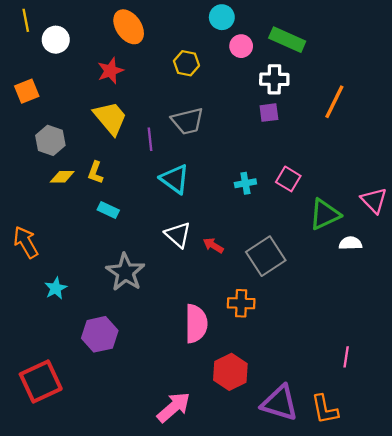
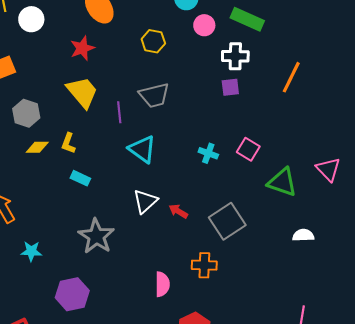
cyan cross: (245, 183) -> (208, 153), turned 30
green triangle: (325, 214) -> (282, 182), turned 44
white triangle: (178, 235) -> (145, 201), turned 36
white semicircle: (350, 243) -> (303, 235), moved
cyan star: (56, 288) -> (31, 251), turned 30
pink semicircle: (196, 324) -> (162, 284), size x0.7

